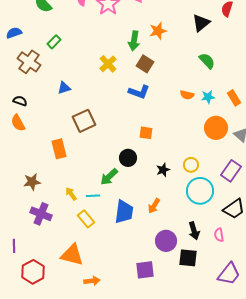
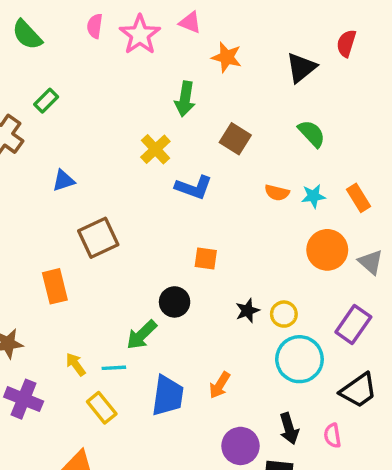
orange star: (158, 31) -> (227, 57), moved, turned 30
yellow cross: (108, 64) -> (155, 149), moved
brown square: (145, 64) -> (235, 139), moved
black star: (163, 170) -> (247, 311), moved

